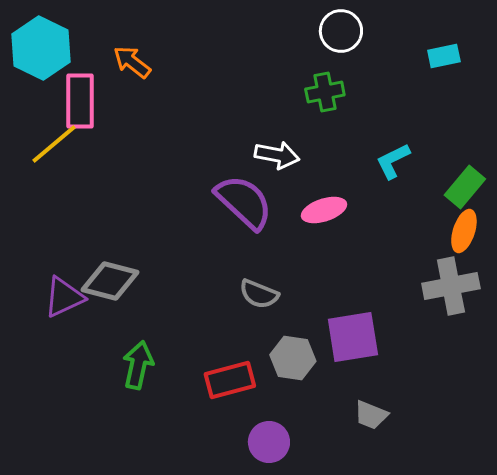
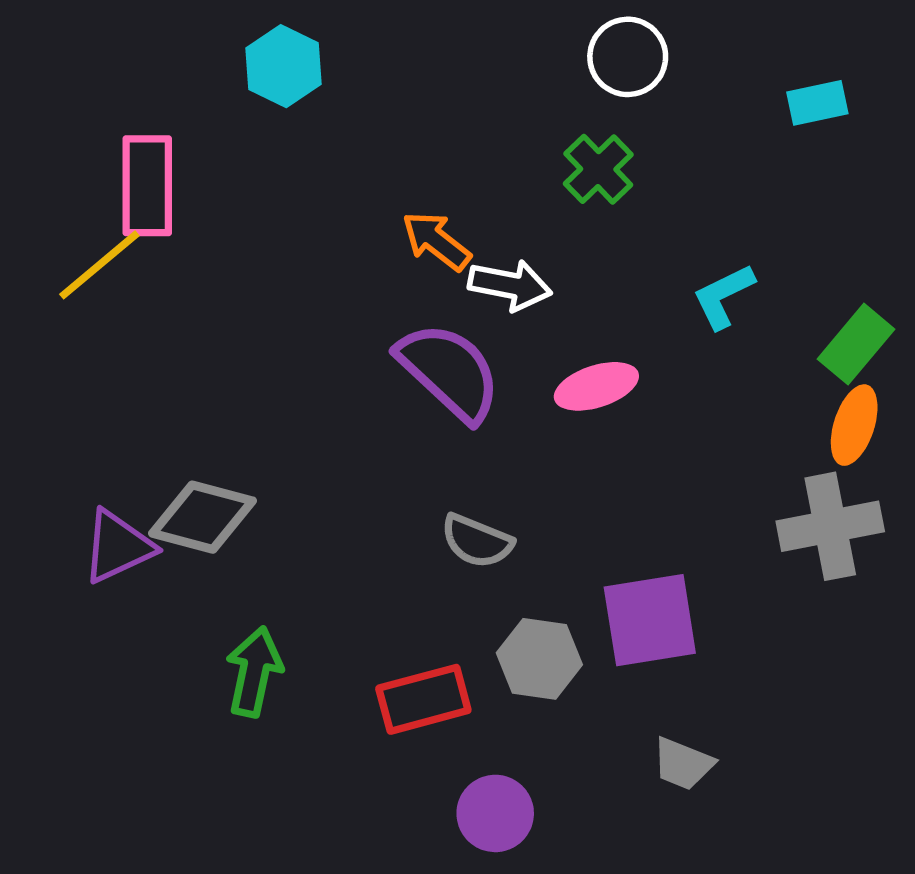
cyan hexagon: (41, 48) -> (283, 66), moved, size x0.7
orange arrow: (132, 62) -> (436, 241), moved
green cross: (325, 92) -> (598, 169), turned -33

